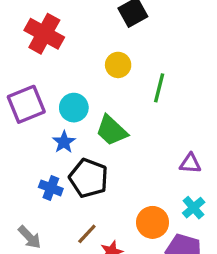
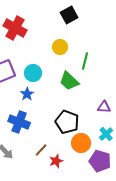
green trapezoid: (112, 131) -> (69, 81), moved
black pentagon: (89, 178) -> (67, 122), moved
blue cross: (51, 188) -> (19, 122), size x1.5

